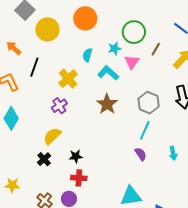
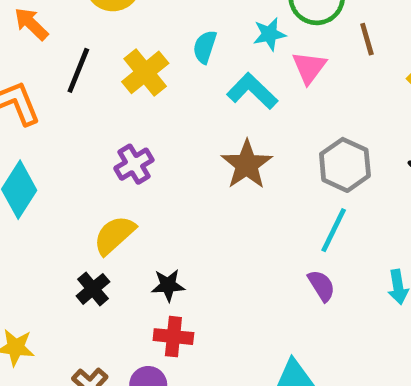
brown line: (156, 49) -> (367, 39), turned -48
yellow cross: (68, 79) -> (145, 72), moved

